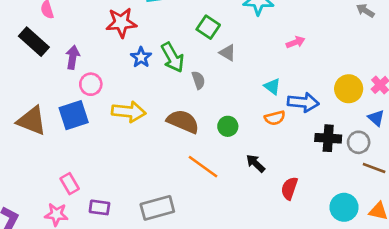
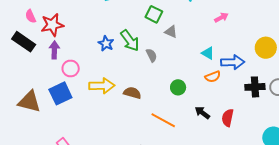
red star: (121, 23) -> (52, 25), moved
brown semicircle: (183, 121) -> (132, 93), moved, size x0.7
red semicircle: (289, 188) -> (228, 118), moved

